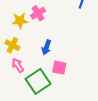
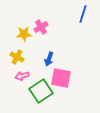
pink arrow: (18, 65) -> (22, 76), turned -72
pink square: (59, 68) -> (61, 78), size x1.5

